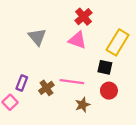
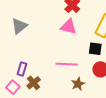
gray triangle: (37, 37) -> (19, 26), moved, turned 36
brown cross: (46, 88) -> (34, 83), moved

